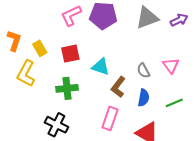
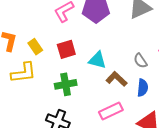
yellow L-shape: (26, 73) -> (23, 73), turned -120
brown L-shape: (118, 87) -> (117, 79), turned 100
pink rectangle: (110, 118) -> (111, 111), turned 50

